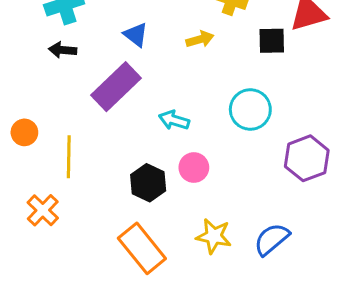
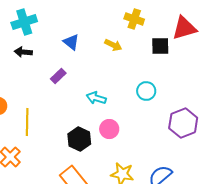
yellow arrow: (200, 39) -> (113, 45), turned 42
purple rectangle: (116, 87) -> (58, 76), size x0.5
cyan circle: (250, 110) -> (146, 91), size x0.7

